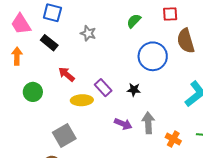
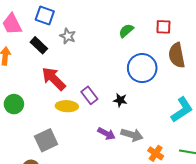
gray star: (88, 33) -> (68, 36), moved
red arrow: (66, 74) -> (54, 79), size x1.5
green circle: (33, 92) -> (14, 104), moved
gray arrow: (148, 123) -> (132, 135), turned 105

